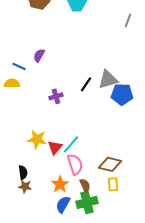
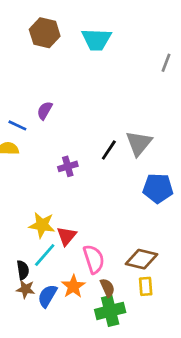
gray triangle: (108, 79) -> (139, 143), turned -35
blue pentagon: (122, 94) -> (158, 188), moved
cyan line: (71, 144) -> (45, 255), moved
blue semicircle: (63, 204) -> (47, 296), moved

